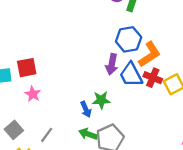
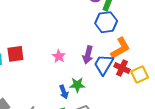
blue hexagon: (129, 39) -> (106, 22), moved
blue trapezoid: (131, 75) -> (104, 65), turned 55
pink star: (33, 94) -> (59, 56), moved

